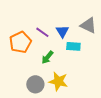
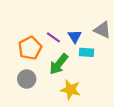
green arrow: (47, 57) -> (59, 64), size x1.5
gray circle: (35, 84) -> (27, 79), moved

